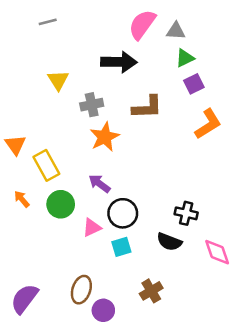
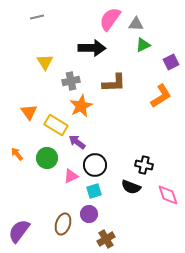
purple square: (194, 84) -> (171, 62), moved
orange triangle: (15, 145) -> (29, 112), moved
yellow rectangle: (46, 165) -> (56, 125), moved, turned -30
brown cross: (151, 291) -> (106, 239), moved
purple circle: (103, 310) -> (89, 214), moved

